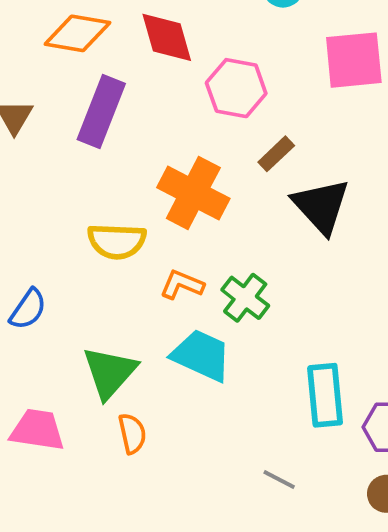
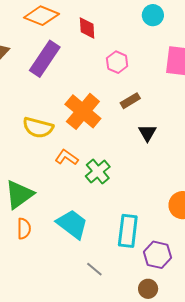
red diamond: (167, 37) -> (87, 28), size x0.7
pink hexagon: (236, 88) -> (117, 62), size x0.7
black triangle: (321, 206) -> (147, 133), size x0.6
cyan trapezoid: (201, 355) -> (72, 224), moved

